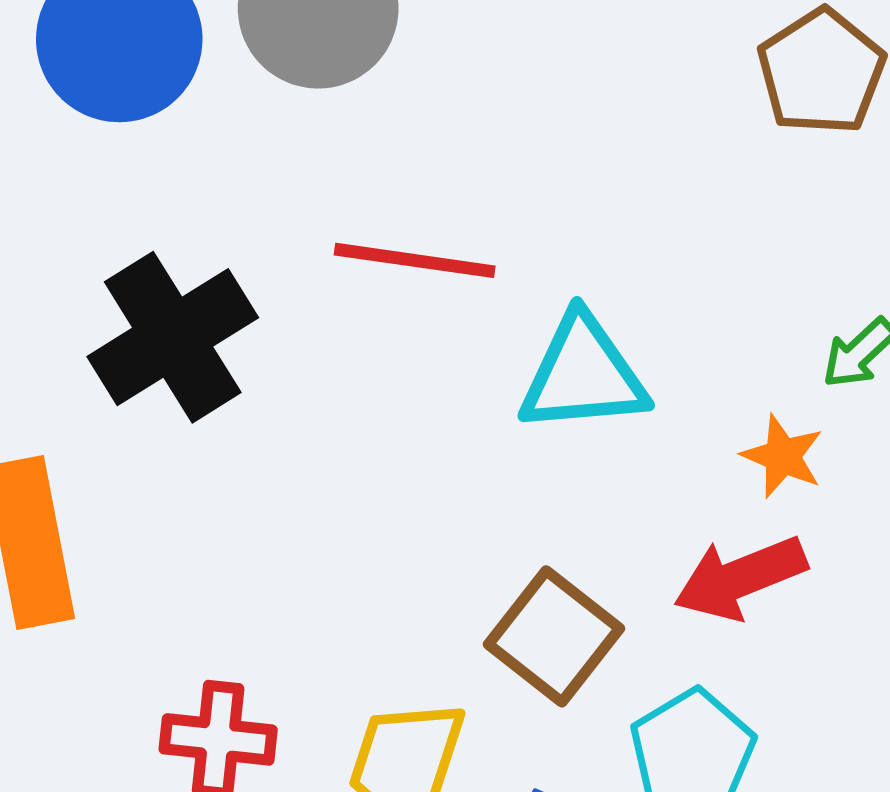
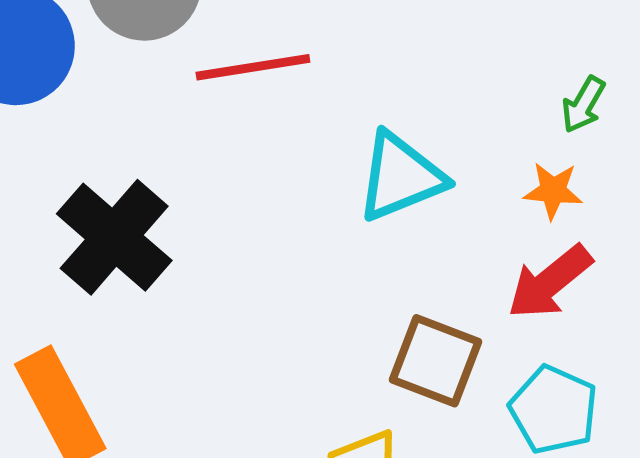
red line: (415, 260) -> (253, 67), moved

